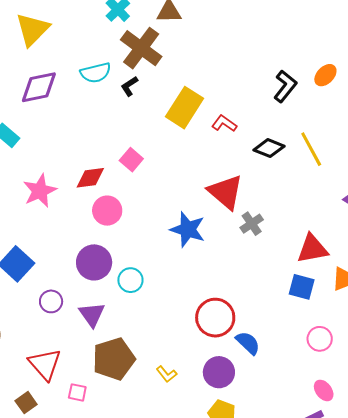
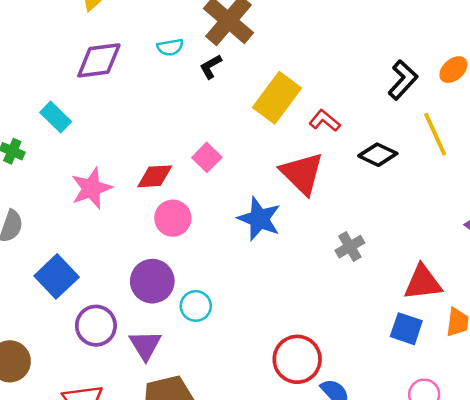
cyan semicircle: (96, 73) -> (170, 47), size x0.7
yellow line: (311, 149) -> (435, 134), moved
red triangle: (226, 192) -> (302, 173), moved
blue star: (188, 229) -> (259, 219), moved
purple circle: (51, 301) -> (96, 326), size x1.4

